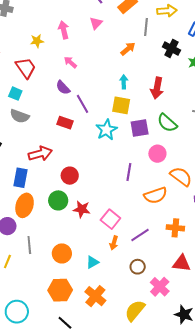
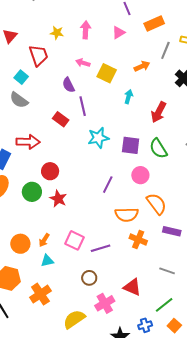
pink arrow: (70, 62) -> (83, 63), turned -40
yellow square: (121, 105) -> (107, 73), moved
red star: (82, 209) -> (58, 199), moved
pink square: (110, 219) -> (74, 240), moved, turned -30
orange cross: (175, 228) -> (138, 239), moved
orange arrow: (114, 243) -> (44, 240), moved

